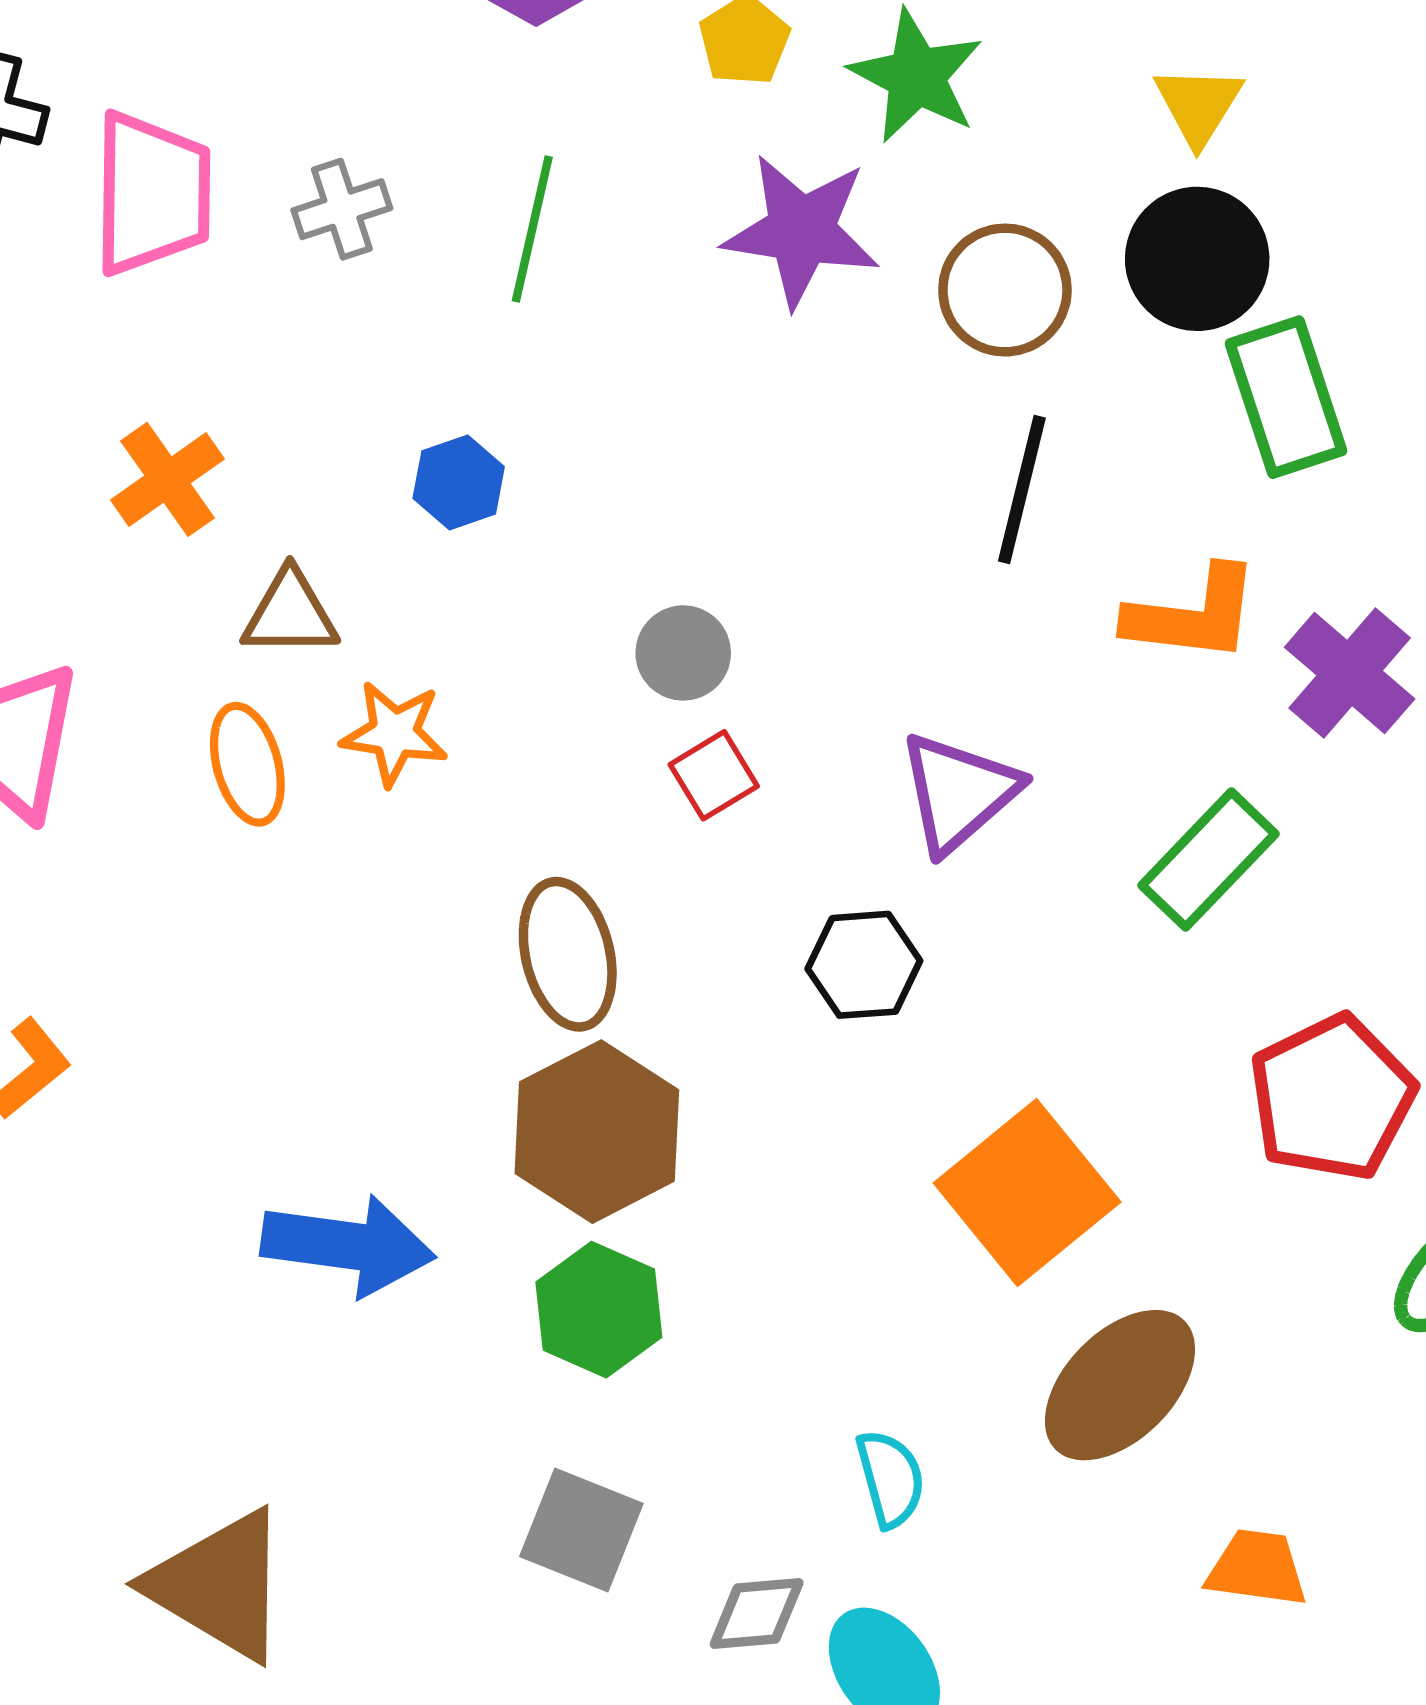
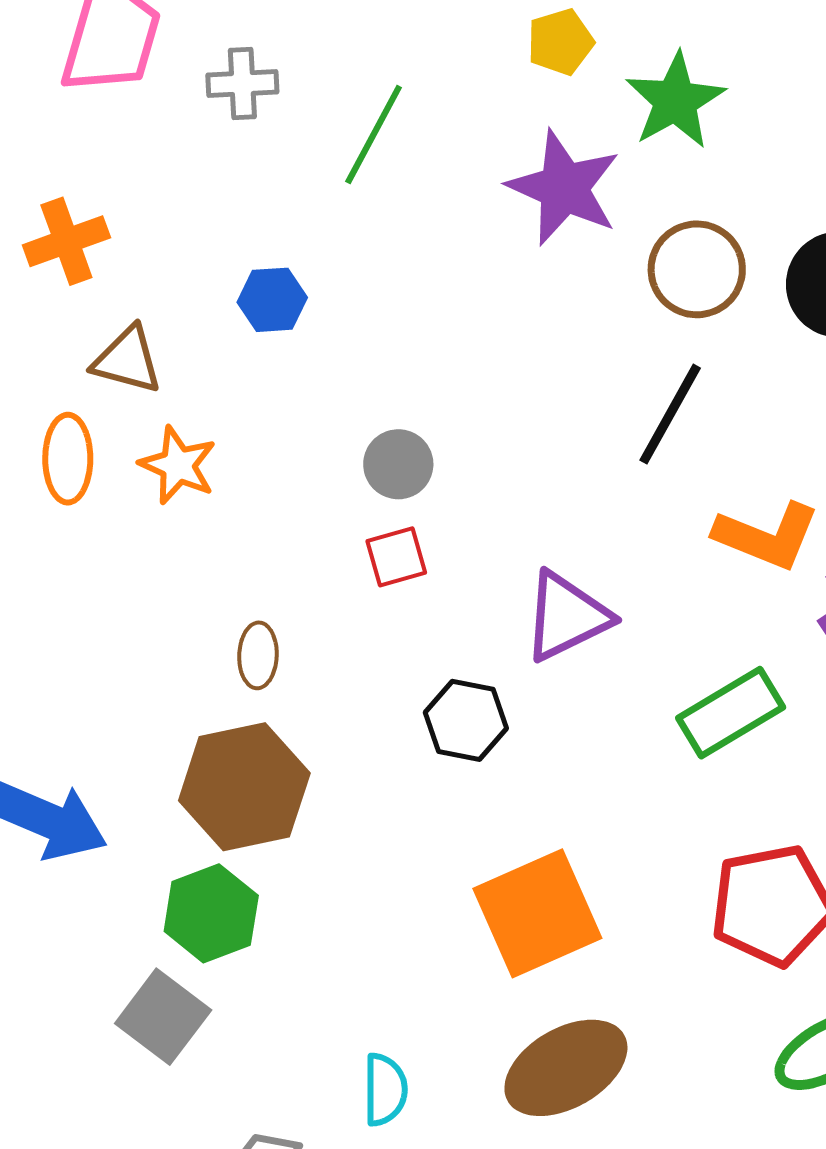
brown ellipse: (568, 954) -> (258, 655), size x0.6
gray square: (581, 1530) -> (163, 1017), moved

